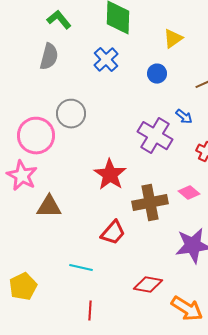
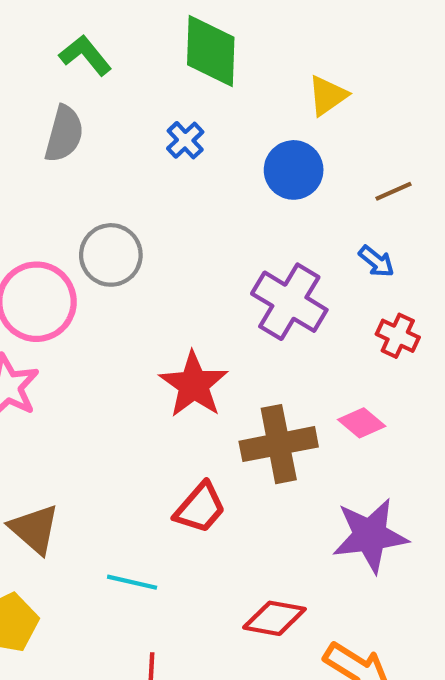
blue cross: (106, 60) -> (185, 140), size x0.7
blue circle: (157, 74) -> (294, 170), size x1.4
blue arrow: (184, 117) -> (376, 261), moved
brown triangle: (49, 207) -> (34, 529), moved, turned 40

